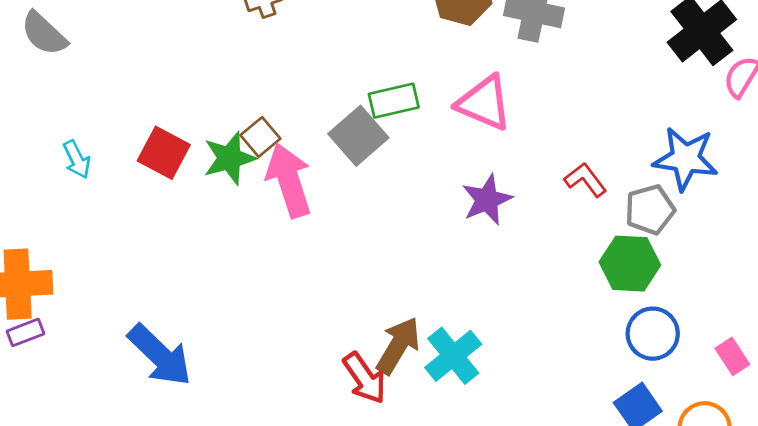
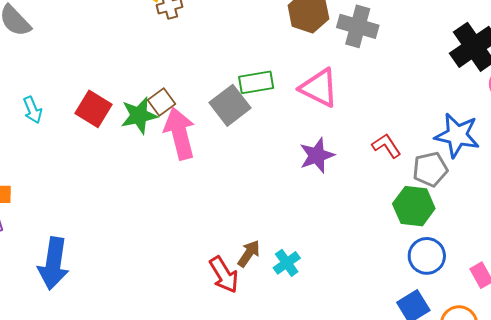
brown arrow: (398, 346) -> (249, 254), size x0.7
blue arrow: (160, 355) -> (53, 263), moved, turned 51
cyan cross: (453, 356) -> (287, 263), size x0.7

